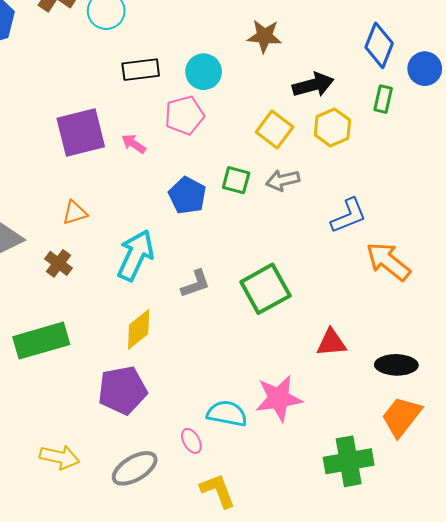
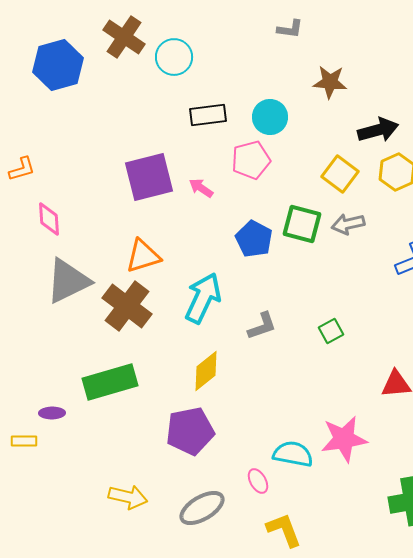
green square: (236, 180) -> (302, 224), size x1.4
orange triangle: (75, 213) -> (143, 256), size x1.4
brown cross: (58, 263) -> (127, 306), size x1.8
green square: (265, 289) -> (331, 331), size x0.5

